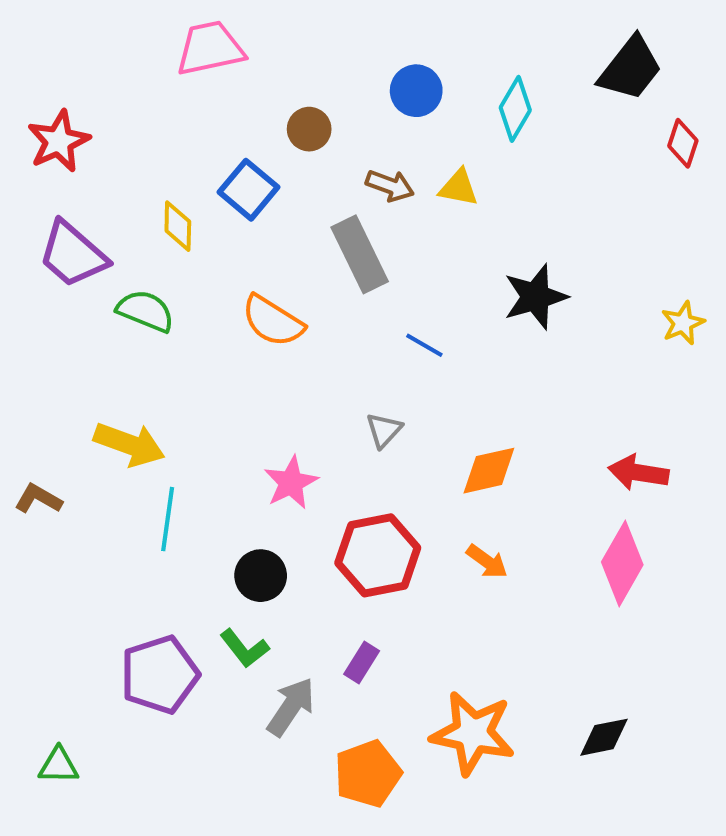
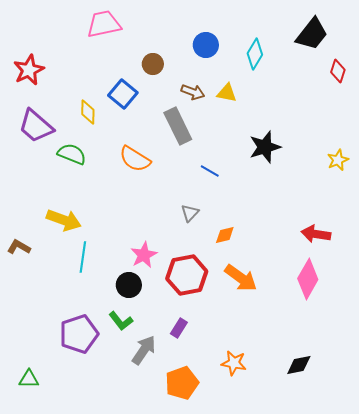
orange diamond: (489, 471) -> (225, 235), moved, size x0.7
pink star: (291, 483) -> (144, 255), moved
orange arrow: (487, 561) -> (241, 278), size x1.6
orange star: (473, 733) -> (234, 363), size x0.6

